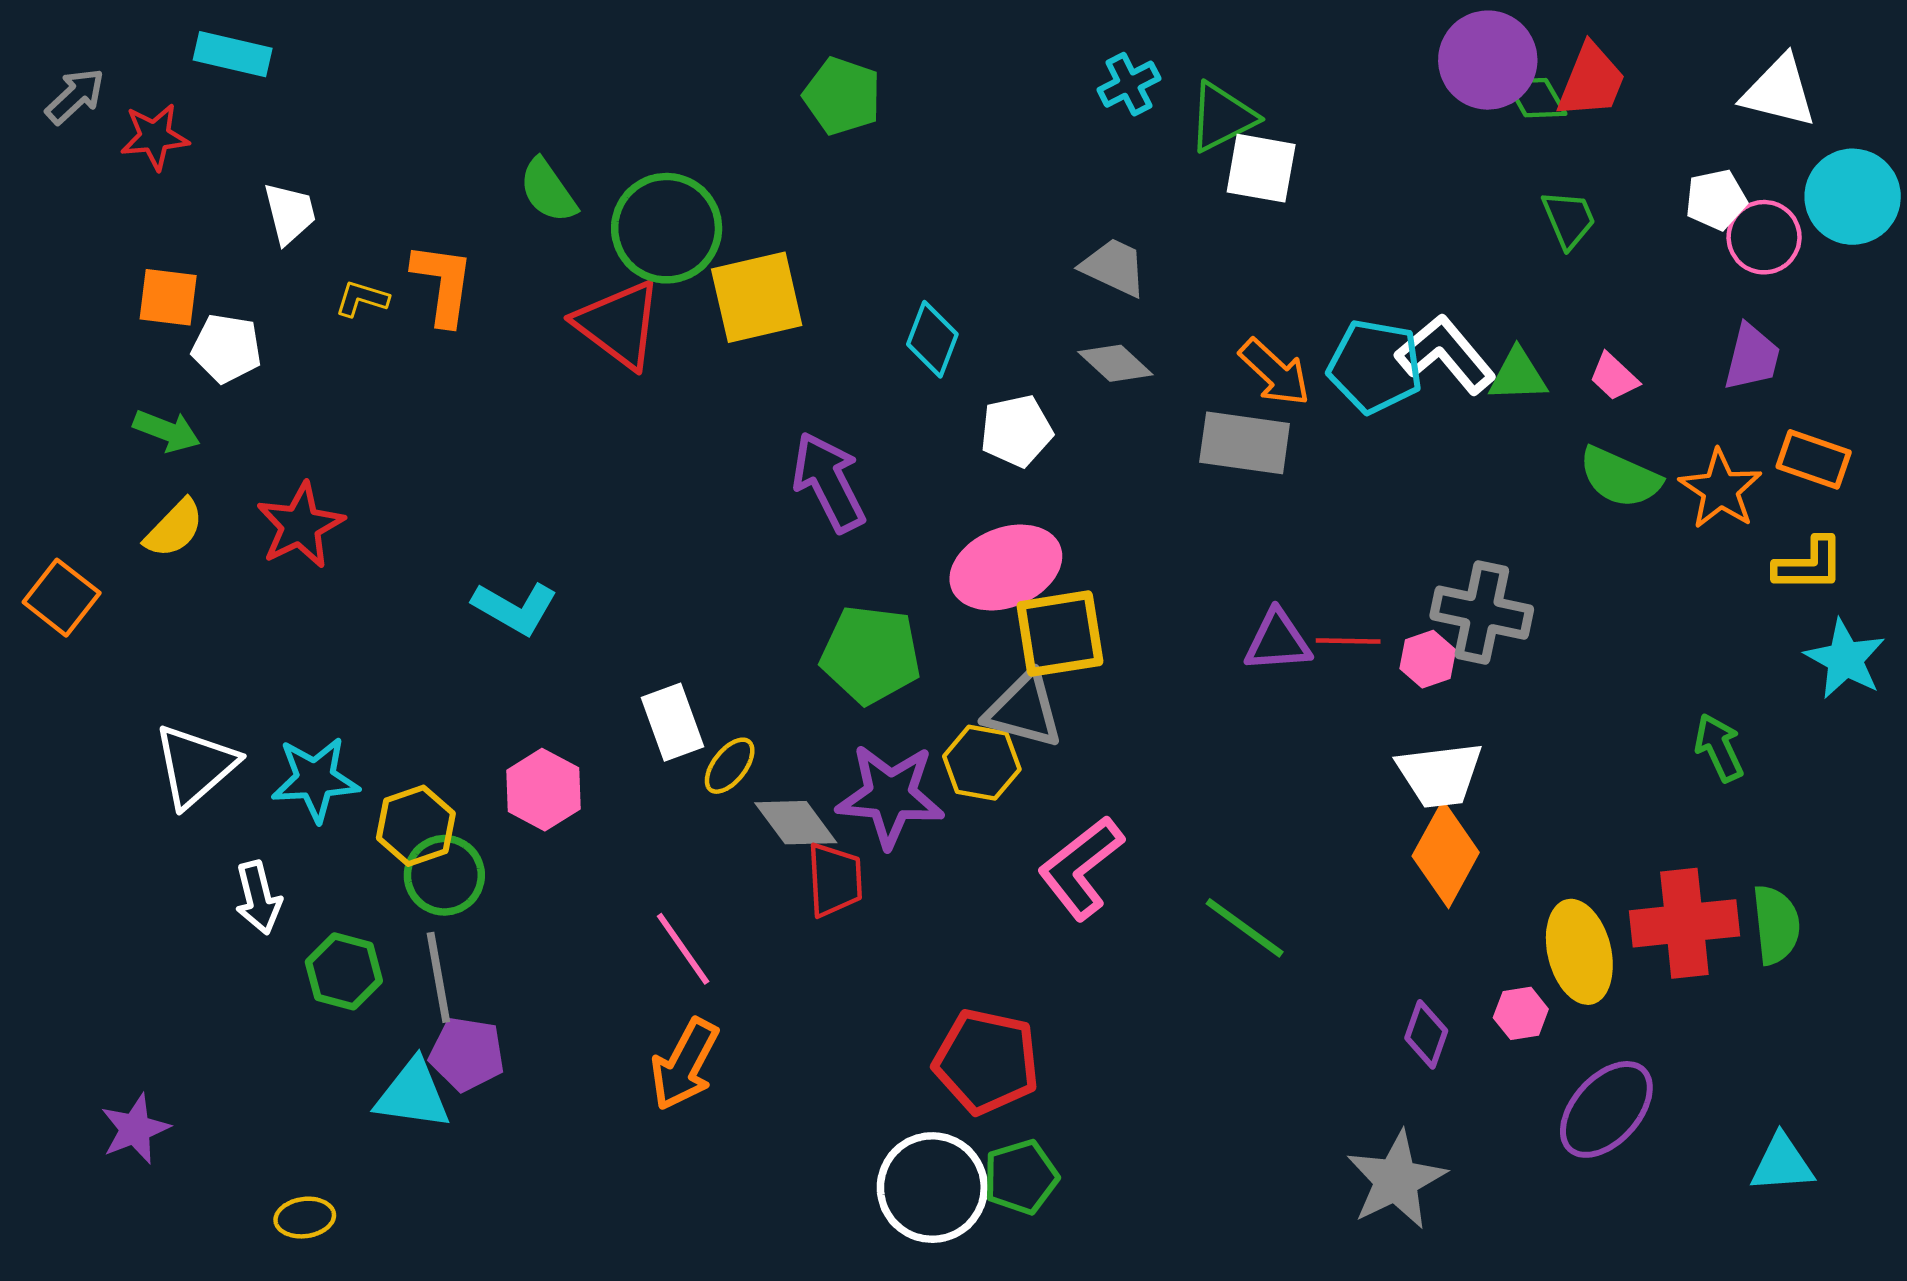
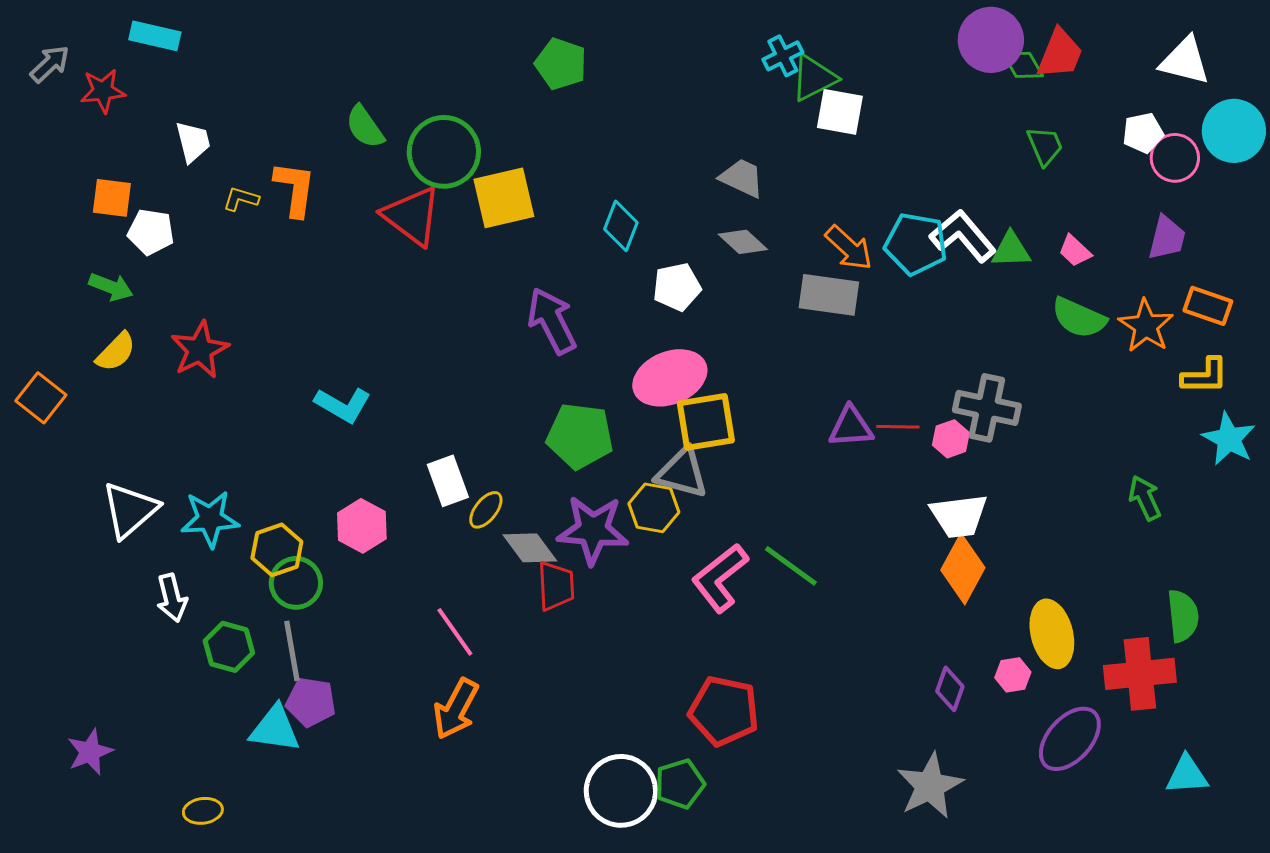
cyan cross: (1129, 84) -> (783, 56), moved
red cross: (1684, 923) -> (1140, 674), moved
green line: (1245, 928) -> (791, 566), moved
red pentagon: (986, 1061) -> (724, 711), moved

